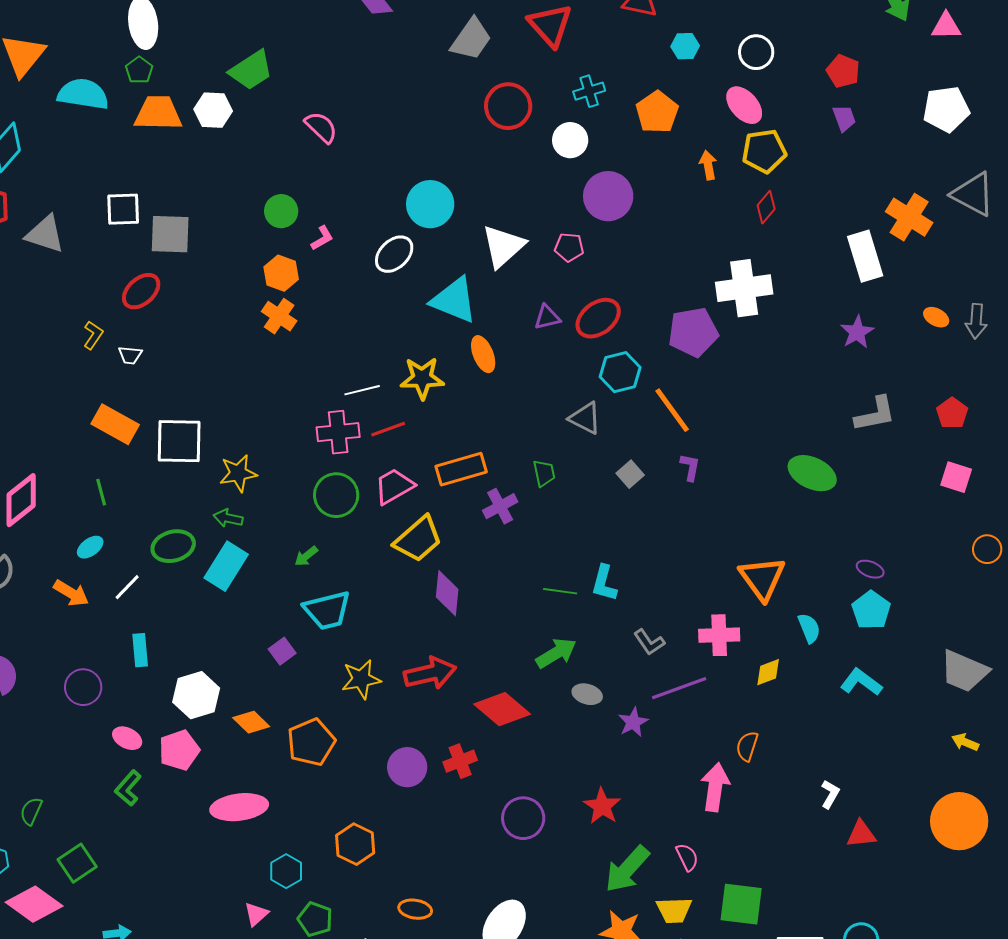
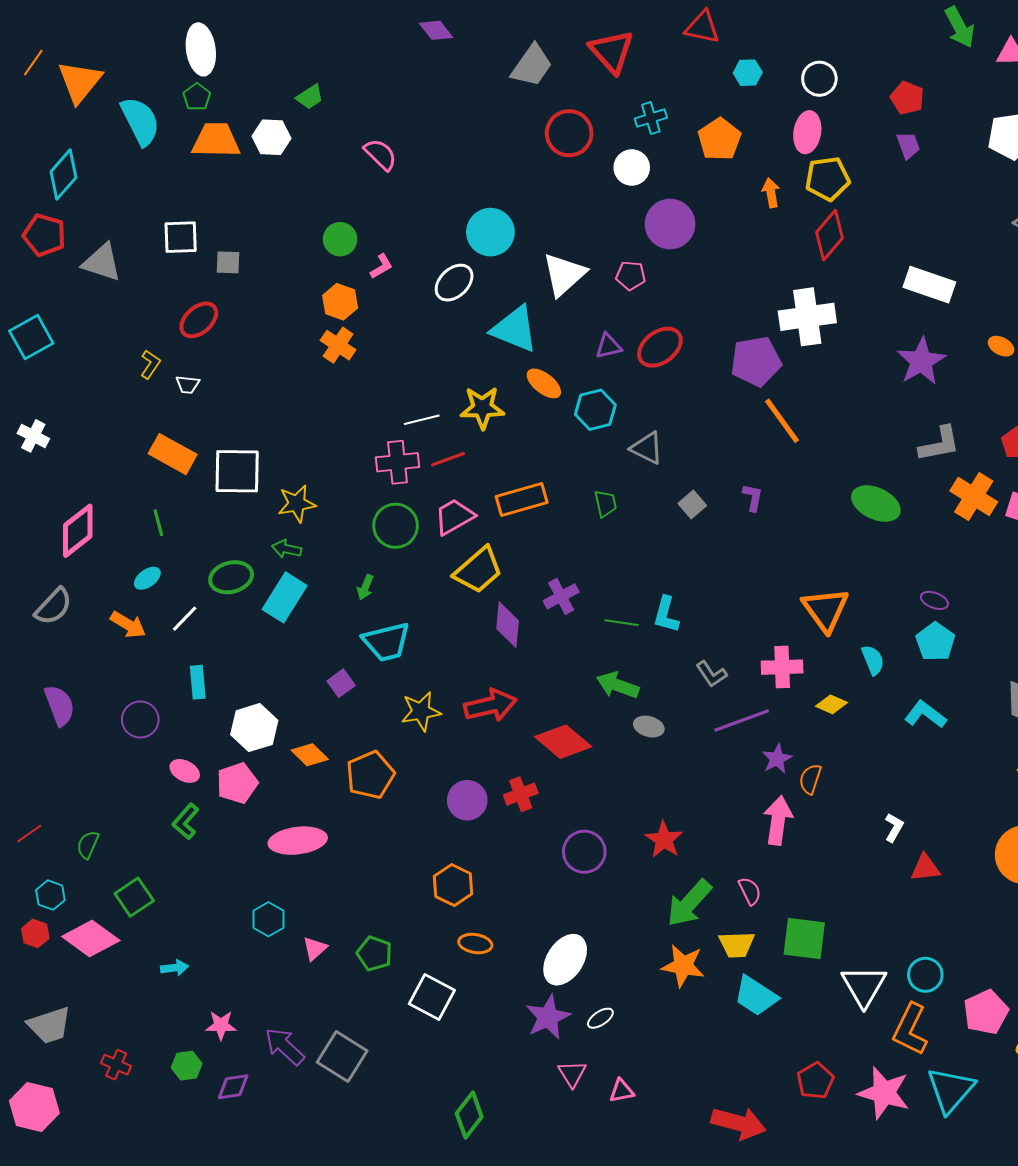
green trapezoid: (251, 70) -> (310, 97), size x0.6
cyan semicircle: (83, 94) -> (140, 121), turned 54
pink ellipse: (744, 105) -> (807, 132), turned 51
red diamond: (766, 207) -> (829, 235), size x1.5
orange cross: (909, 217) -> (974, 496), moved
gray square: (170, 234) -> (228, 262), size x0.6
white rectangle: (865, 256) -> (929, 285), turned -54
purple star: (857, 332) -> (921, 361), size x1.4
orange ellipse: (483, 354) -> (544, 383), turned -30
cyan hexagon: (620, 372) -> (595, 410), moved
orange line: (672, 410) -> (782, 421), moved
purple cross: (500, 506) -> (561, 596), moved
green arrow: (306, 556) -> (365, 587), turned -30
green arrow: (556, 653) -> (618, 685), turned -129
yellow diamond: (768, 672) -> (831, 704), turned 44
purple star: (633, 722) -> (777, 759), moved
orange hexagon: (355, 844) -> (453, 885), moved
cyan hexagon: (286, 871) -> (268, 919), moved

